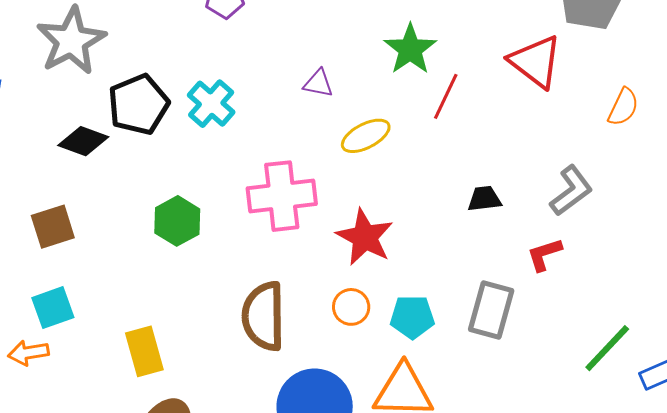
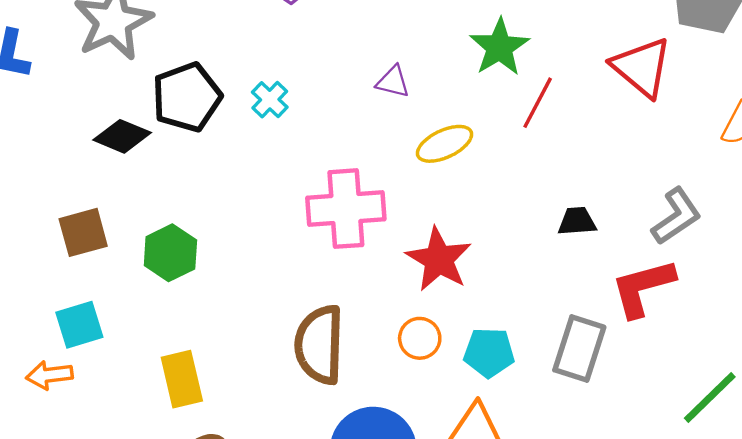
cyan cross: (211, 104) -> (270, 100), size x0.7
green hexagon: (177, 221) -> (170, 253), moved
red L-shape: (544, 254) -> (643, 288), size x1.6

